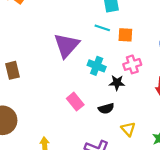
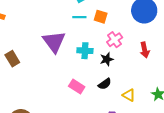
orange square: (125, 35) -> (101, 17), turned 32
brown rectangle: (12, 70) -> (12, 59), moved

